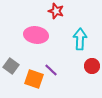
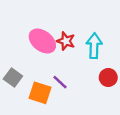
red star: (56, 11) -> (66, 41), moved
pink ellipse: (36, 35) -> (42, 41), turned 30

